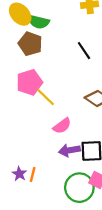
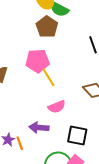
purple arrow: (69, 150) -> (39, 128), moved
orange line: (33, 174) -> (20, 143), turned -48

